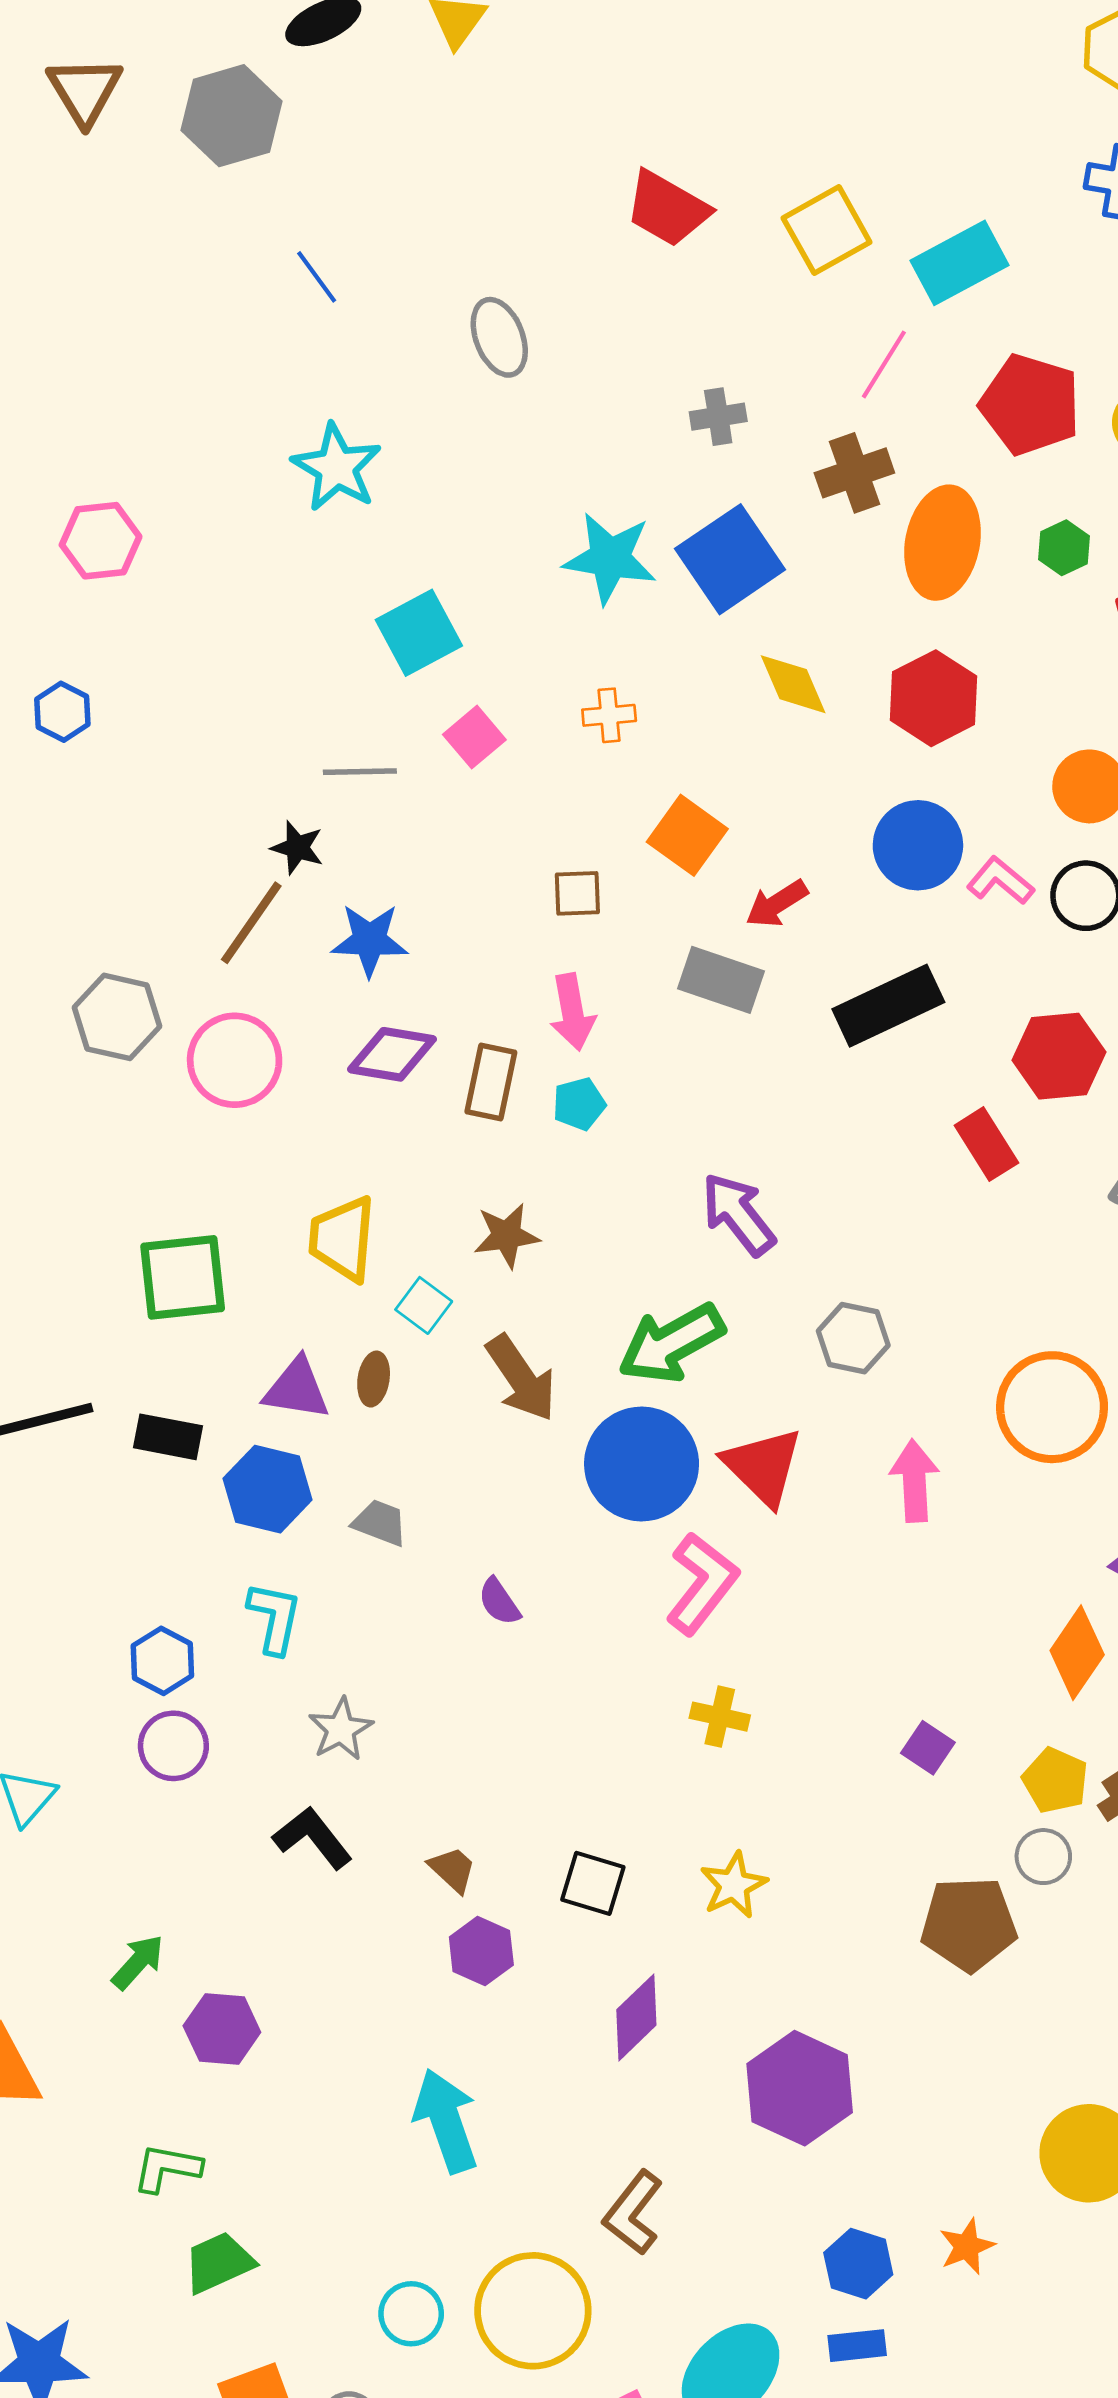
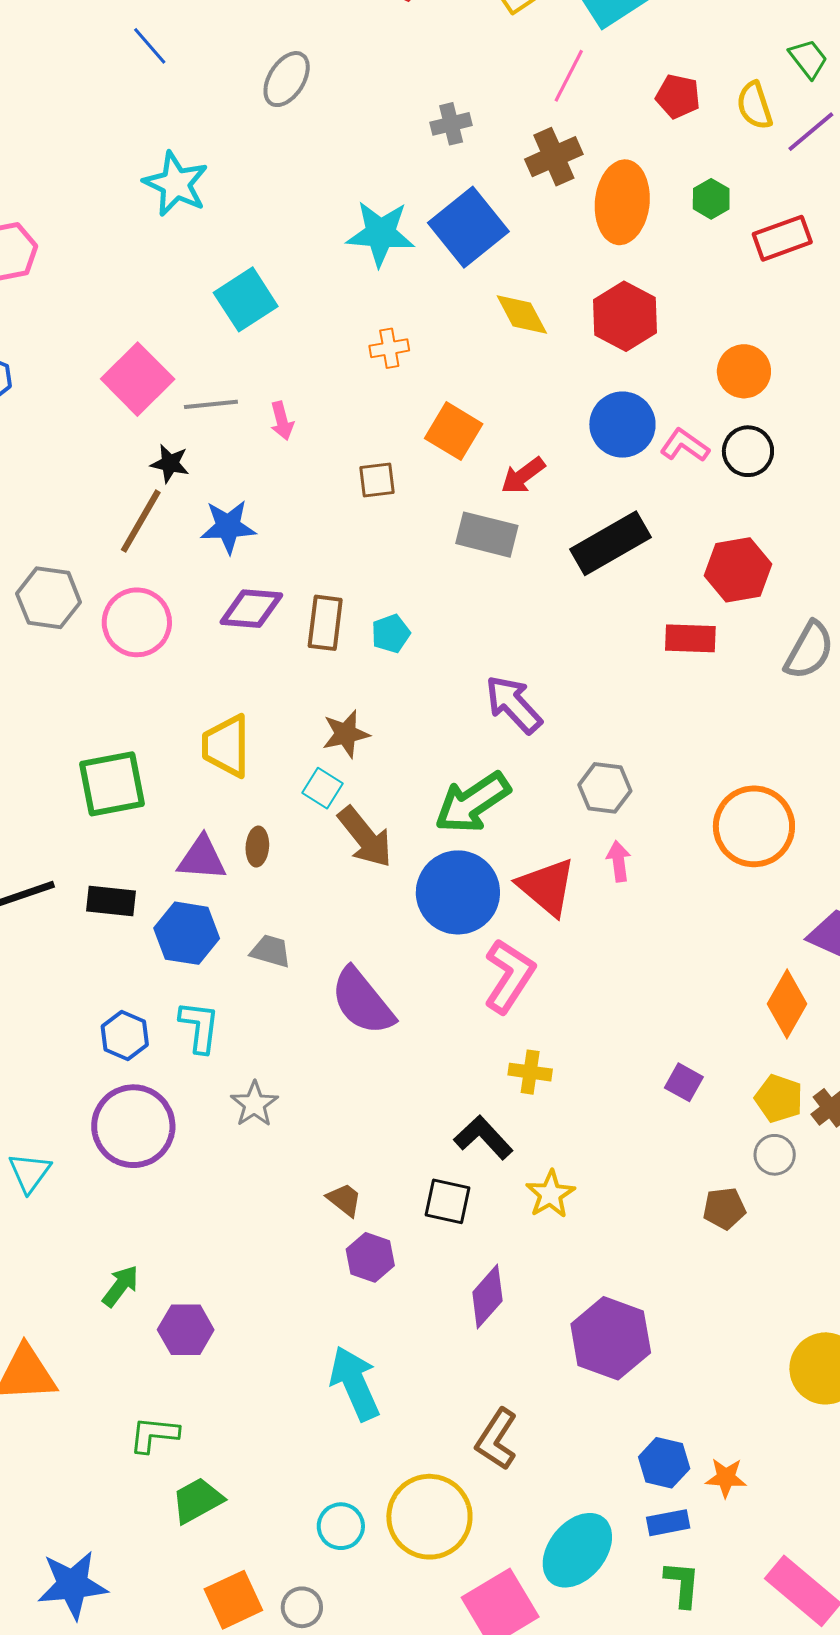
gray ellipse: (499, 337) -> (287, 79), turned 58
red pentagon: (1030, 405) -> (678, 96), size x0.6
pink square: (474, 737) -> (138, 379), moved, size x1.6
pink arrow: (572, 1012) -> (282, 421), moved, size x0.7
red rectangle: (986, 1144) -> (690, 638), turned -51
cyan square: (424, 1305) -> (322, 788), moved
pink arrow: (914, 1481) -> (619, 861), moved, size x0.7
purple semicircle: (499, 1602) -> (362, 1001), size x2.0
blue hexagon: (162, 1661) -> (125, 1035), moved
purple circle: (173, 1746) -> (133, 1126), size x1.6
black L-shape: (313, 1838) -> (483, 1137), moved
brown pentagon: (969, 1924) -> (724, 1208), size x0.6
orange star: (967, 2246) -> (726, 1478), moved, turned 30

